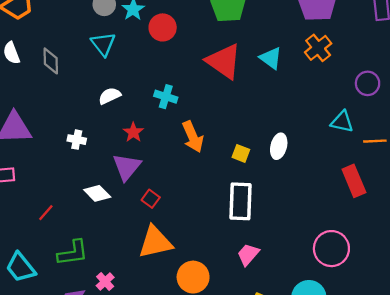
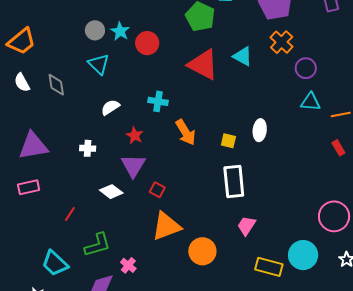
purple circle: (368, 83) -> (306, 68), moved
red rectangle: (354, 181) -> (338, 148), moved, size x0.6
pink circle: (331, 249) -> (334, 216), moved

